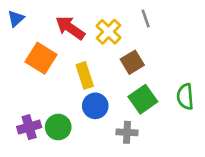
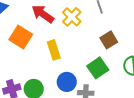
brown square: (132, 62) -> (109, 40), moved
blue circle: (95, 106) -> (67, 82), moved

